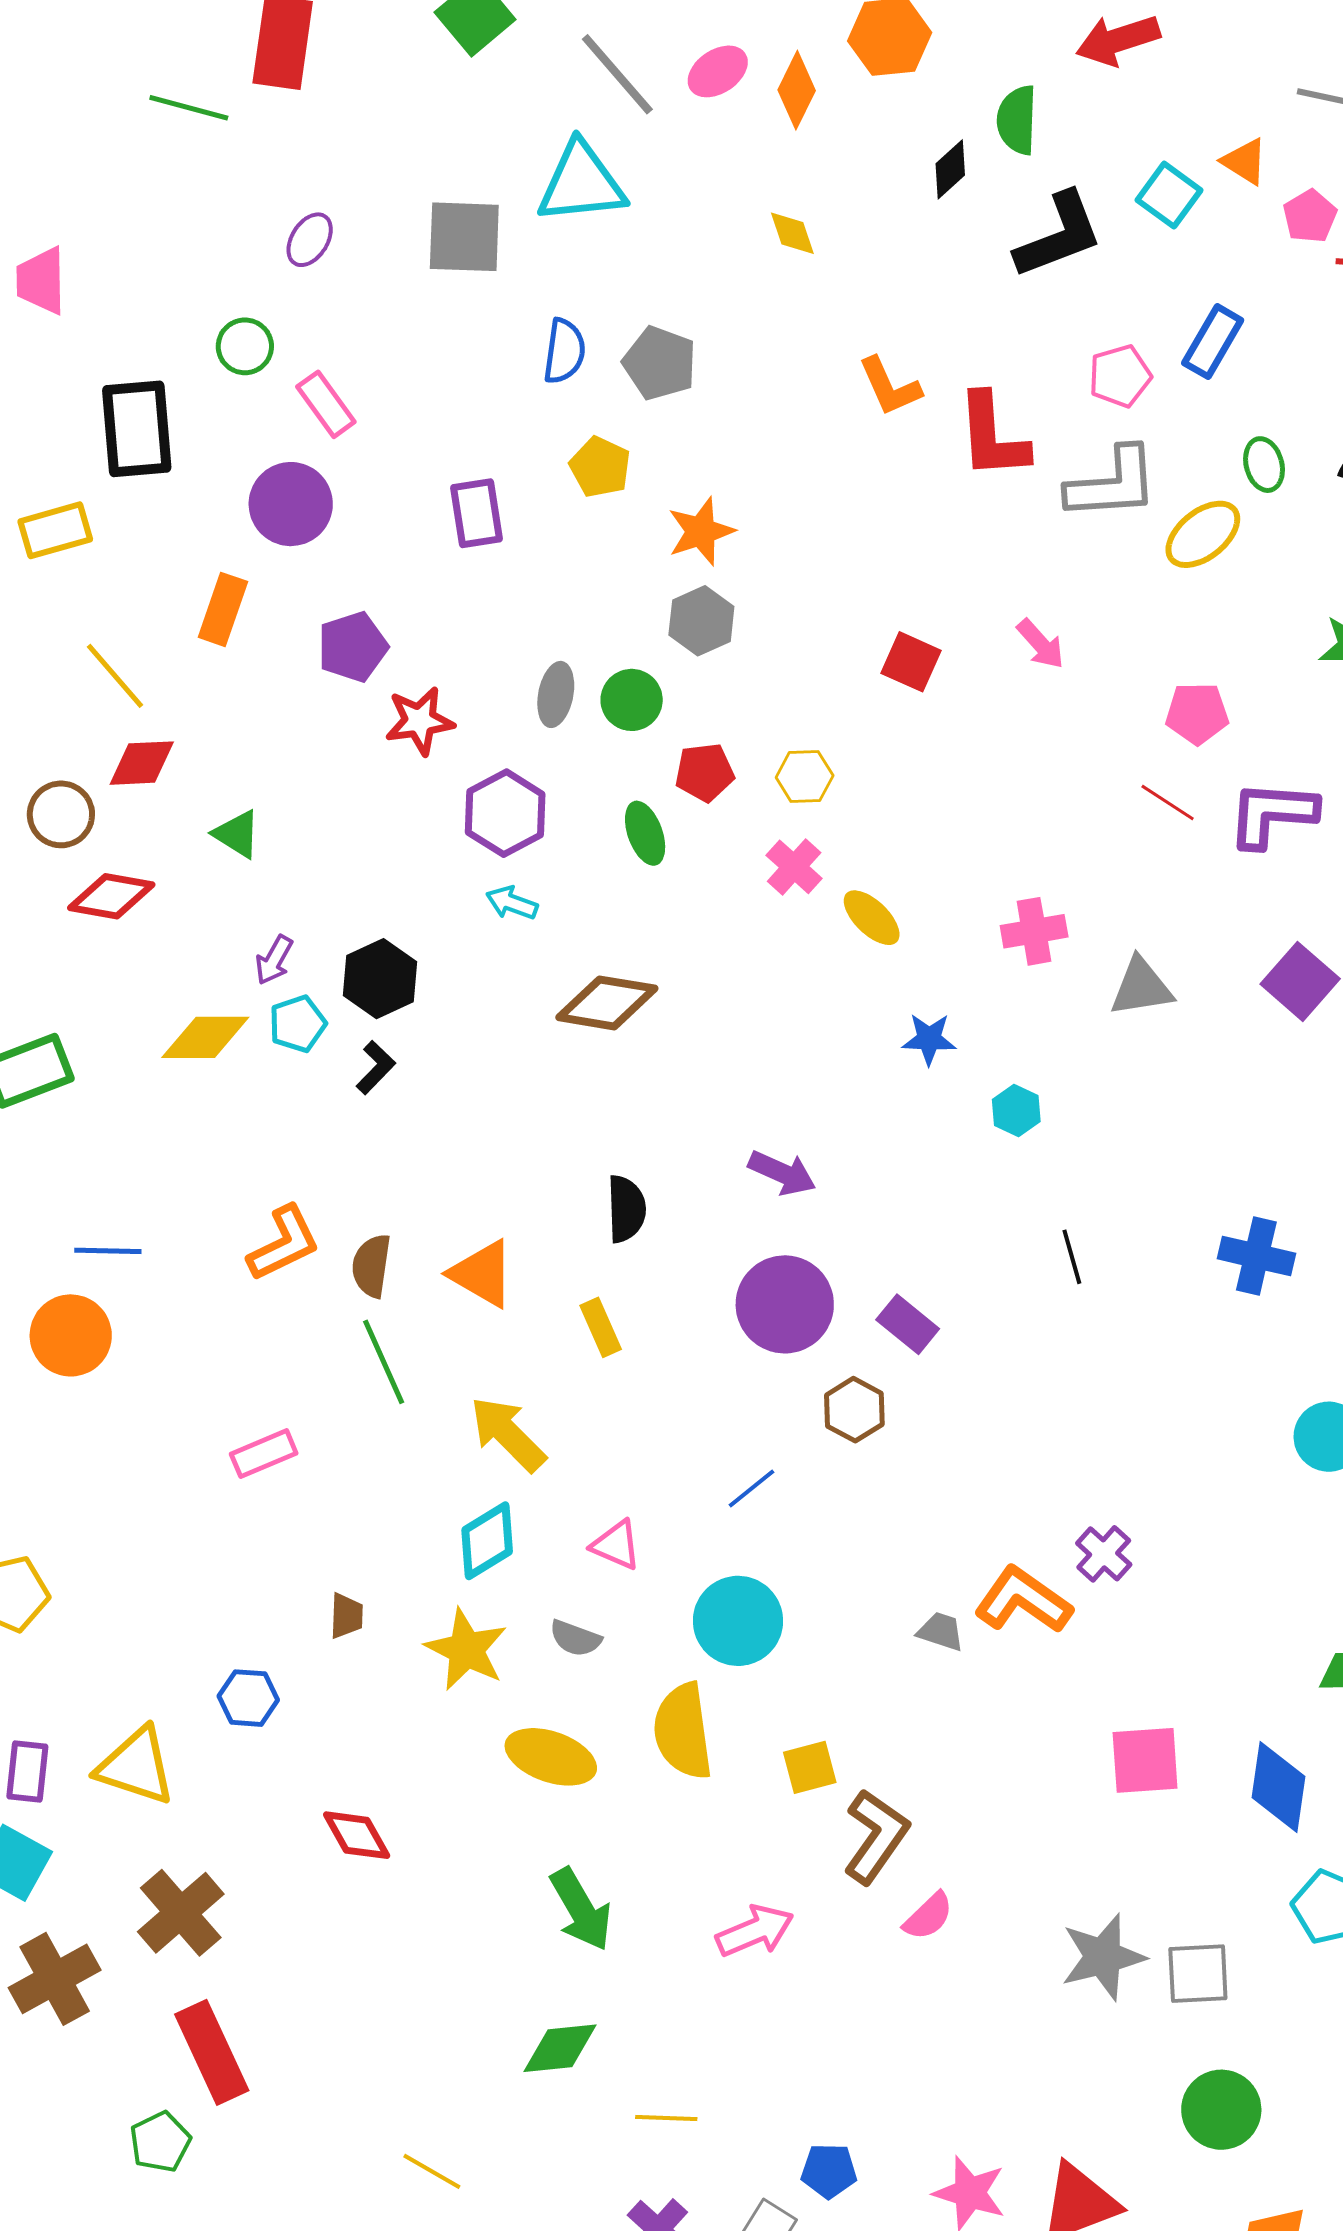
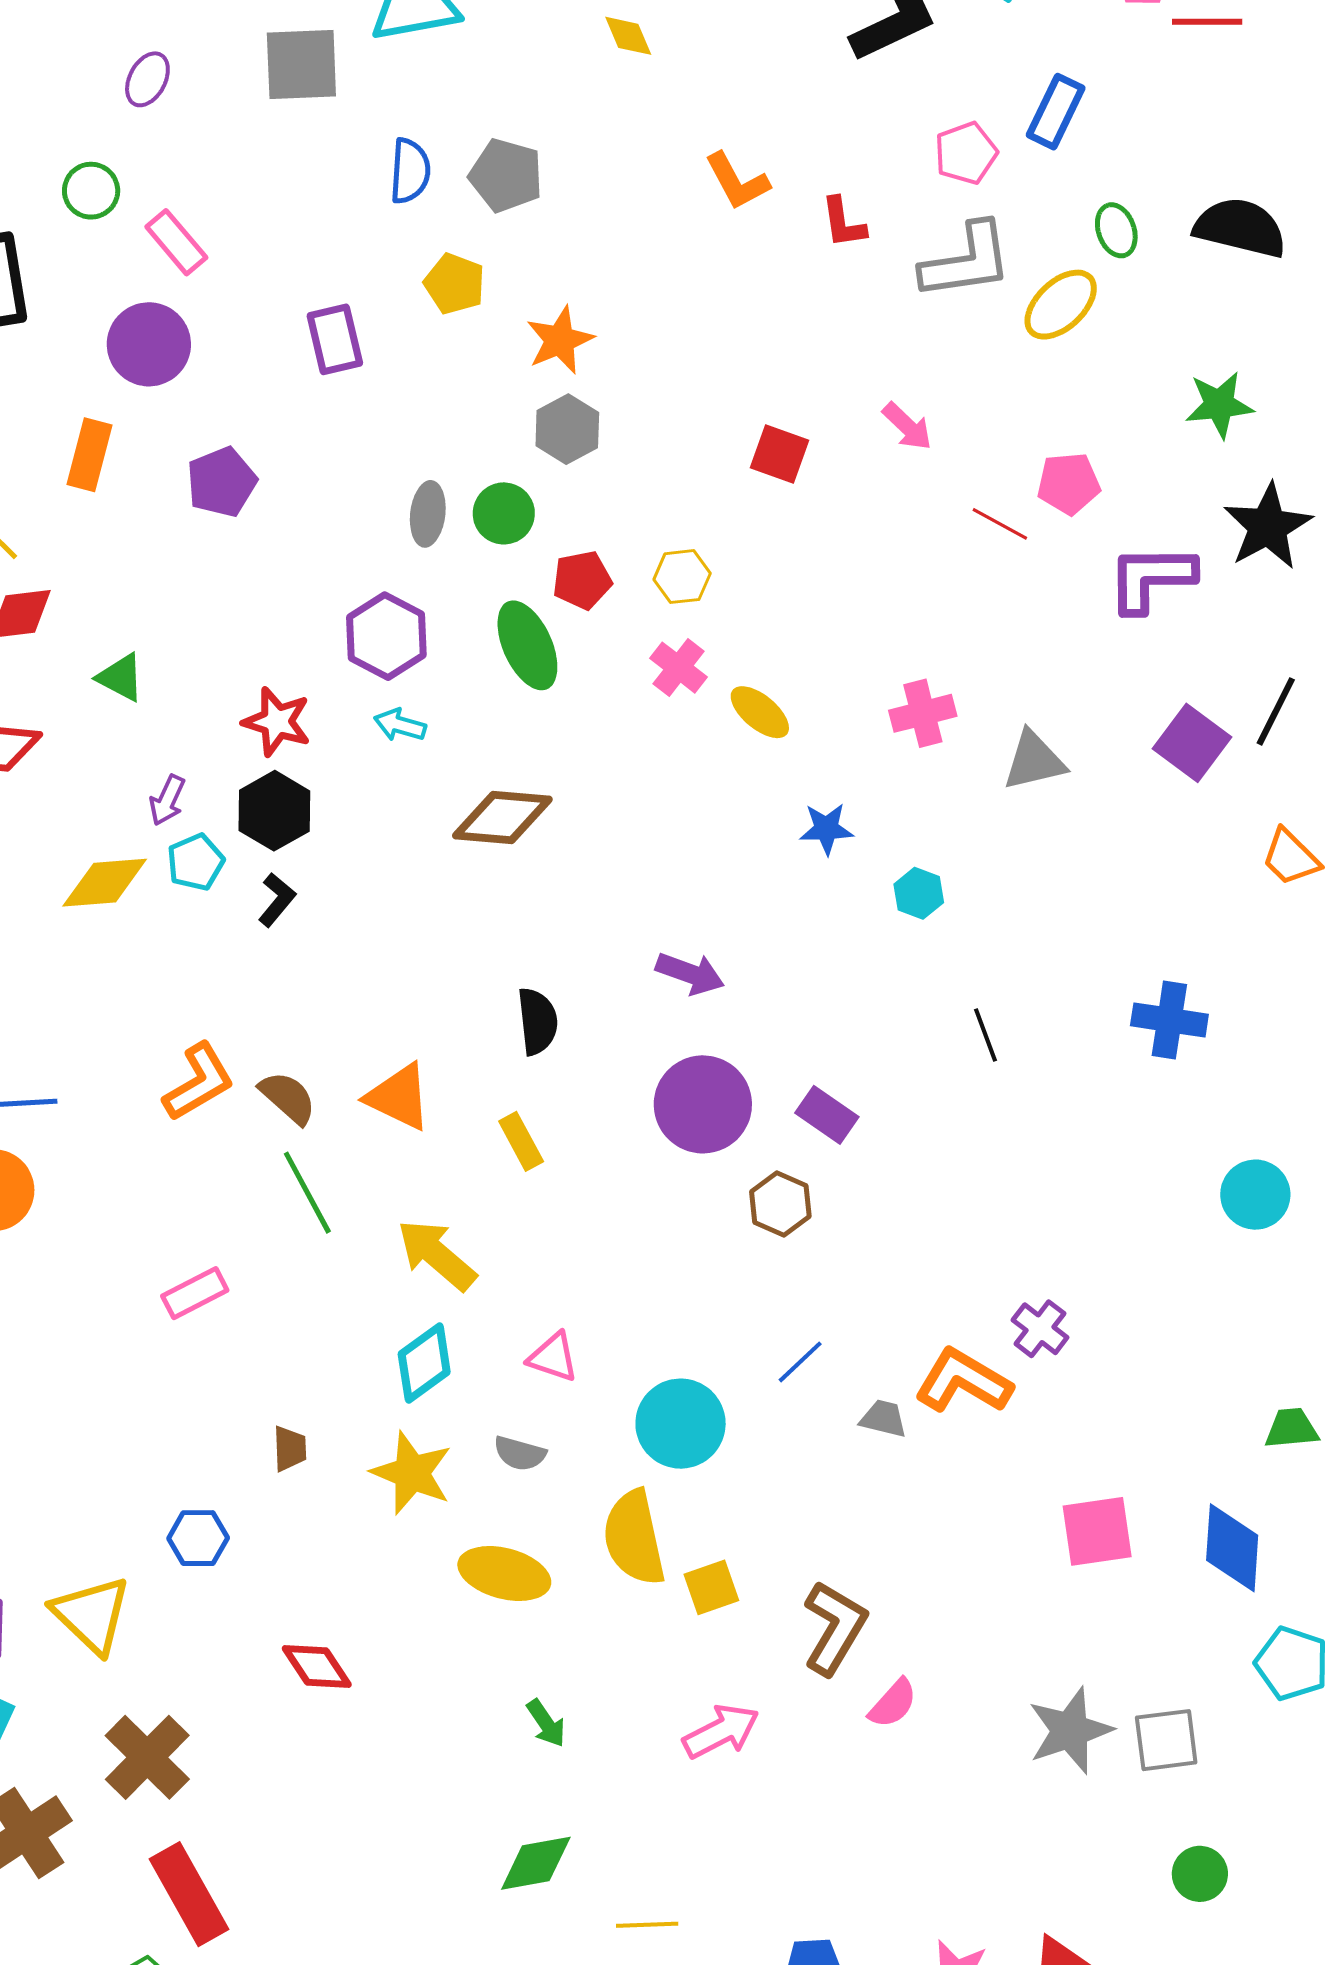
red L-shape: (992, 436) -> (843, 223), size x0.6
red star: (420, 721) -> (277, 722), moved, turned 30
red line: (1168, 803) -> (1000, 524), moved
green ellipse: (645, 833) -> (527, 645), size x1.4
brown semicircle: (371, 1266) -> (288, 1098), turned 128
blue line: (751, 1489) -> (800, 1362), moved
yellow triangle: (136, 1766) -> (92, 1615), turned 30
yellow square: (810, 1767) -> (711, 1587), moved
green arrow: (581, 1909) -> (546, 1723), size x0.6
green circle: (1221, 2110) -> (1200, 1874), size x0.7

